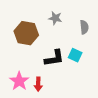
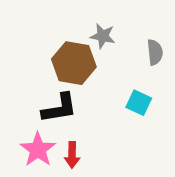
brown hexagon: (26, 33) -> (74, 63), moved
black L-shape: (54, 58) -> (59, 108), moved

